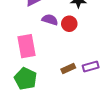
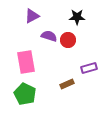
purple rectangle: (91, 66) -> (89, 68), moved

